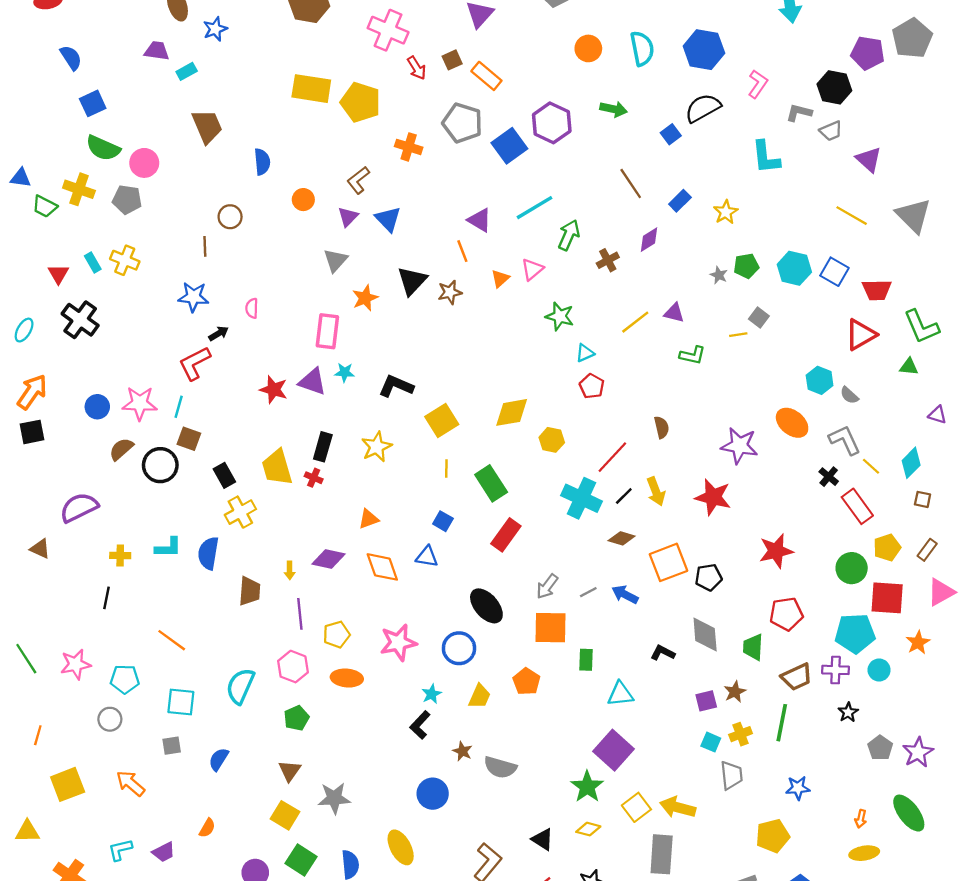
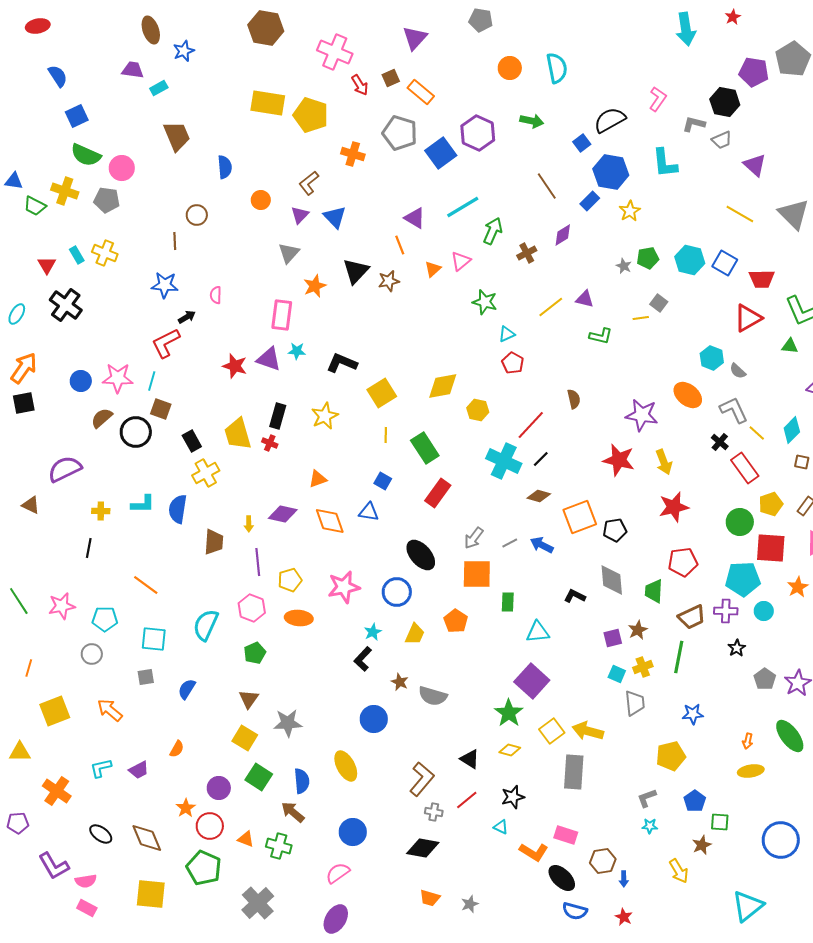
blue hexagon: (704, 50) -> (611, 172), moved
yellow arrow: (656, 491) -> (664, 462), moved

